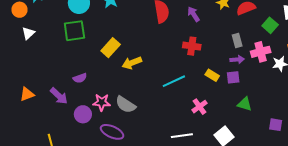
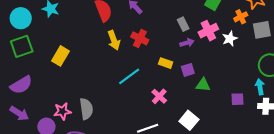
red cross: (192, 46) -> (140, 38), turned 30
yellow arrow: (132, 63) -> (114, 40), moved, turned -78
purple square: (233, 77) -> (188, 70), moved
purple semicircle: (80, 78) -> (21, 85), moved, size x1.6
gray semicircle: (126, 105) -> (86, 109), turned -120

